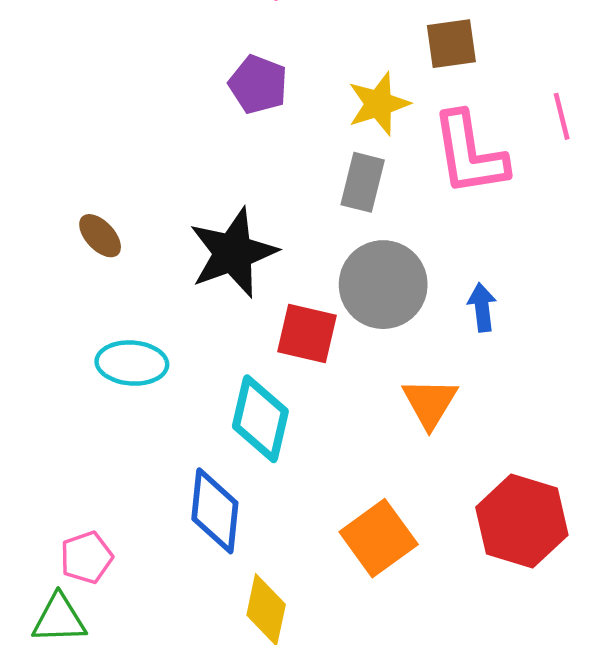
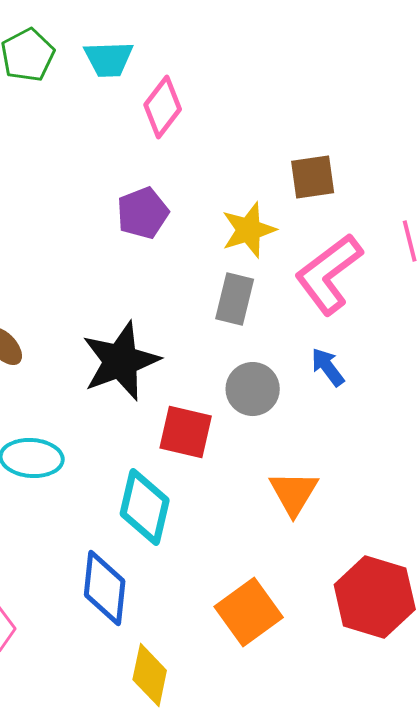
purple pentagon: (258, 84) -> (143, 213), turned 30
pink L-shape: (470, 154) -> (329, 274), turned 62
gray circle: (383, 285) -> (253, 389), size x0.7
blue arrow: (482, 307) -> (328, 367), moved, turned -30

